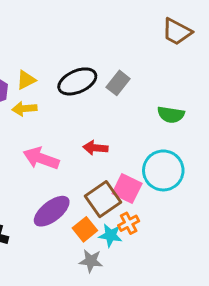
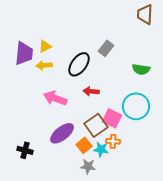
brown trapezoid: (177, 32) -> (145, 14), turned 65
black ellipse: (77, 81) -> (79, 64), moved, turned -30
orange cross: (129, 223) -> (113, 141), turned 32

